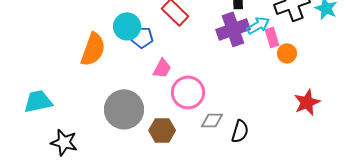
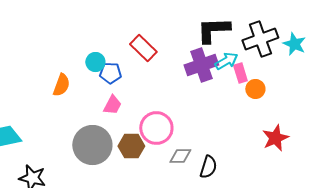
cyan circle: (127, 26) -> (95, 62), size x0.7
orange semicircle: (93, 49) -> (61, 85), size x0.7
pink trapezoid: (162, 68) -> (112, 105), moved
brown hexagon: (162, 130) -> (131, 146), moved

